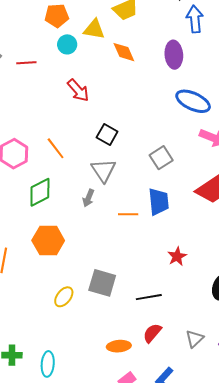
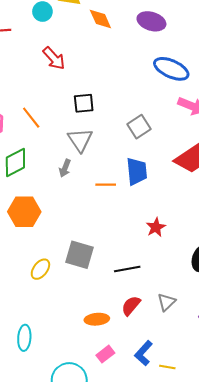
purple ellipse: (174, 55) -> (151, 21), turned -68
black square: (107, 135) -> (84, 103), turned -35
gray triangle: (195, 339) -> (166, 302), moved

